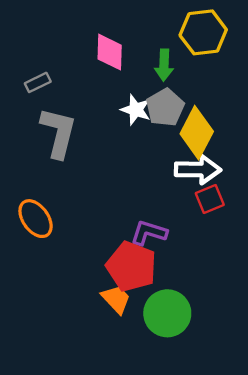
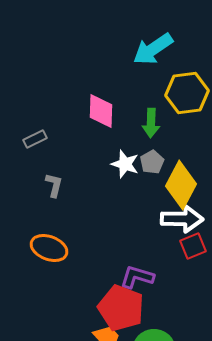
gray pentagon: (165, 108) -> (152, 162), size x0.7
gray L-shape: (58, 133) -> (54, 185), size x0.5
orange ellipse: (36, 219) -> (49, 248), moved, turned -33

